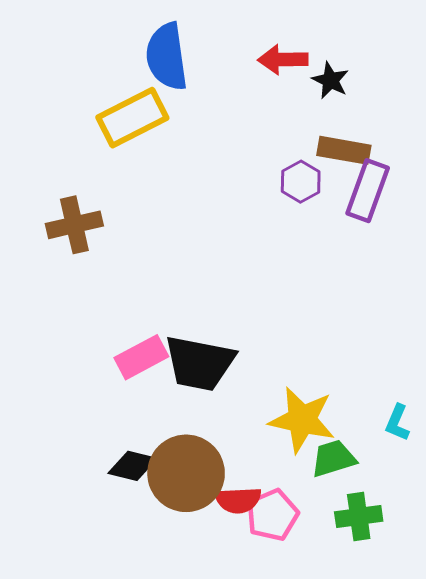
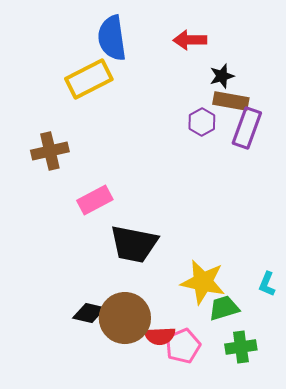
black star: (330, 80) -> (222, 76), moved, turned 30
pink rectangle: (141, 357) -> (95, 200), moved

